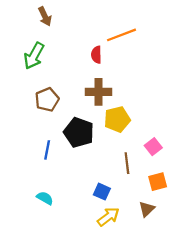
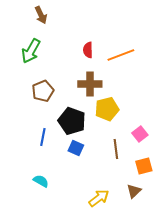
orange line: (122, 35) -> (121, 55), moved
blue square: (102, 192) -> (76, 148), moved

